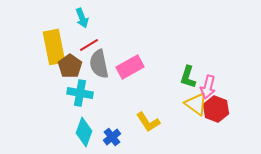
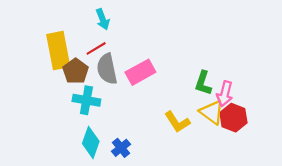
cyan arrow: (82, 18) -> (103, 19), moved
yellow L-shape: (148, 122) -> (177, 122), moved

